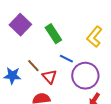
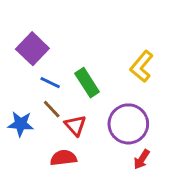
green rectangle: (53, 34) -> (87, 83), moved
blue line: (66, 59) -> (50, 83), moved

